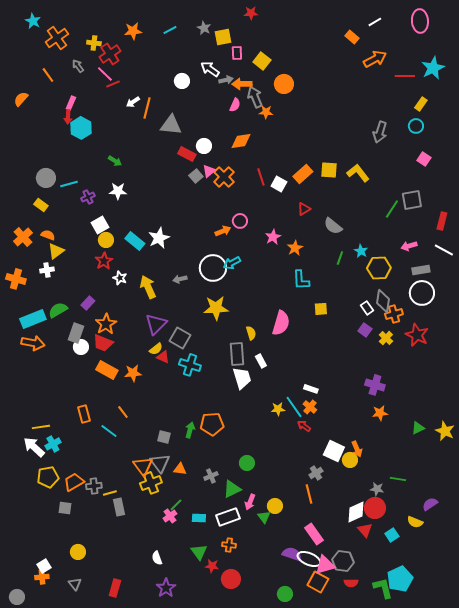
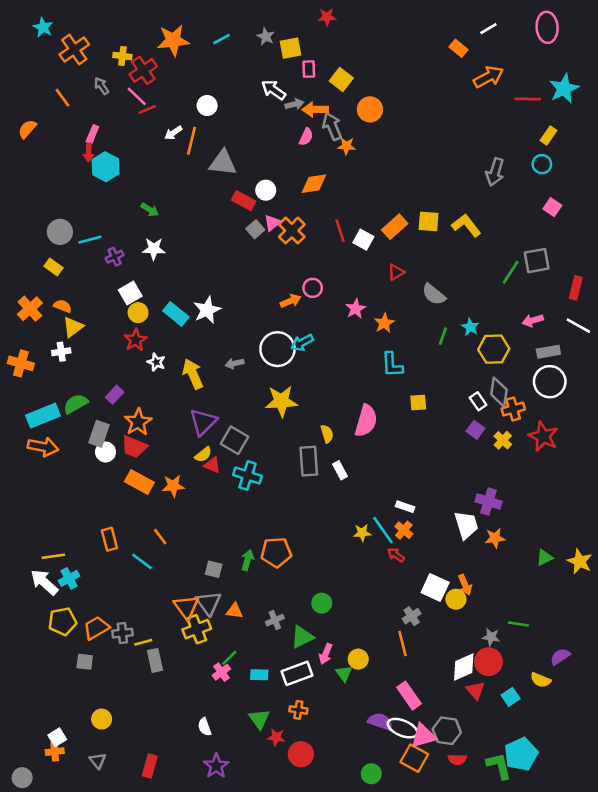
orange star: (133, 31) -> (173, 40), size x1.4
white circle: (182, 81) -> (207, 106), moved
white trapezoid: (242, 378) -> (466, 525), moved

